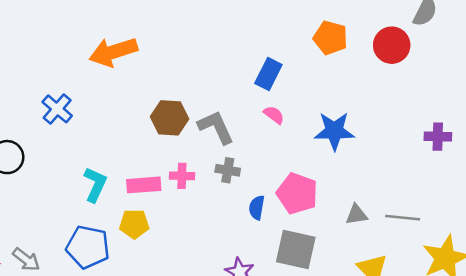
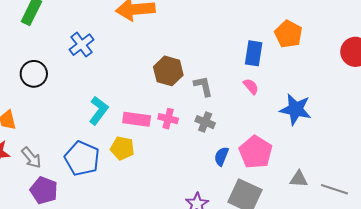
orange pentagon: (330, 38) -> (288, 34), moved
blue rectangle: (268, 74) -> (254, 53), turned -30
gray L-shape: (216, 127) -> (203, 86), size x0.7

